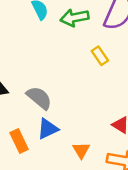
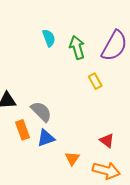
green arrow: (75, 18) -> (77, 47), turned 80
orange rectangle: (19, 141) -> (23, 130), moved

